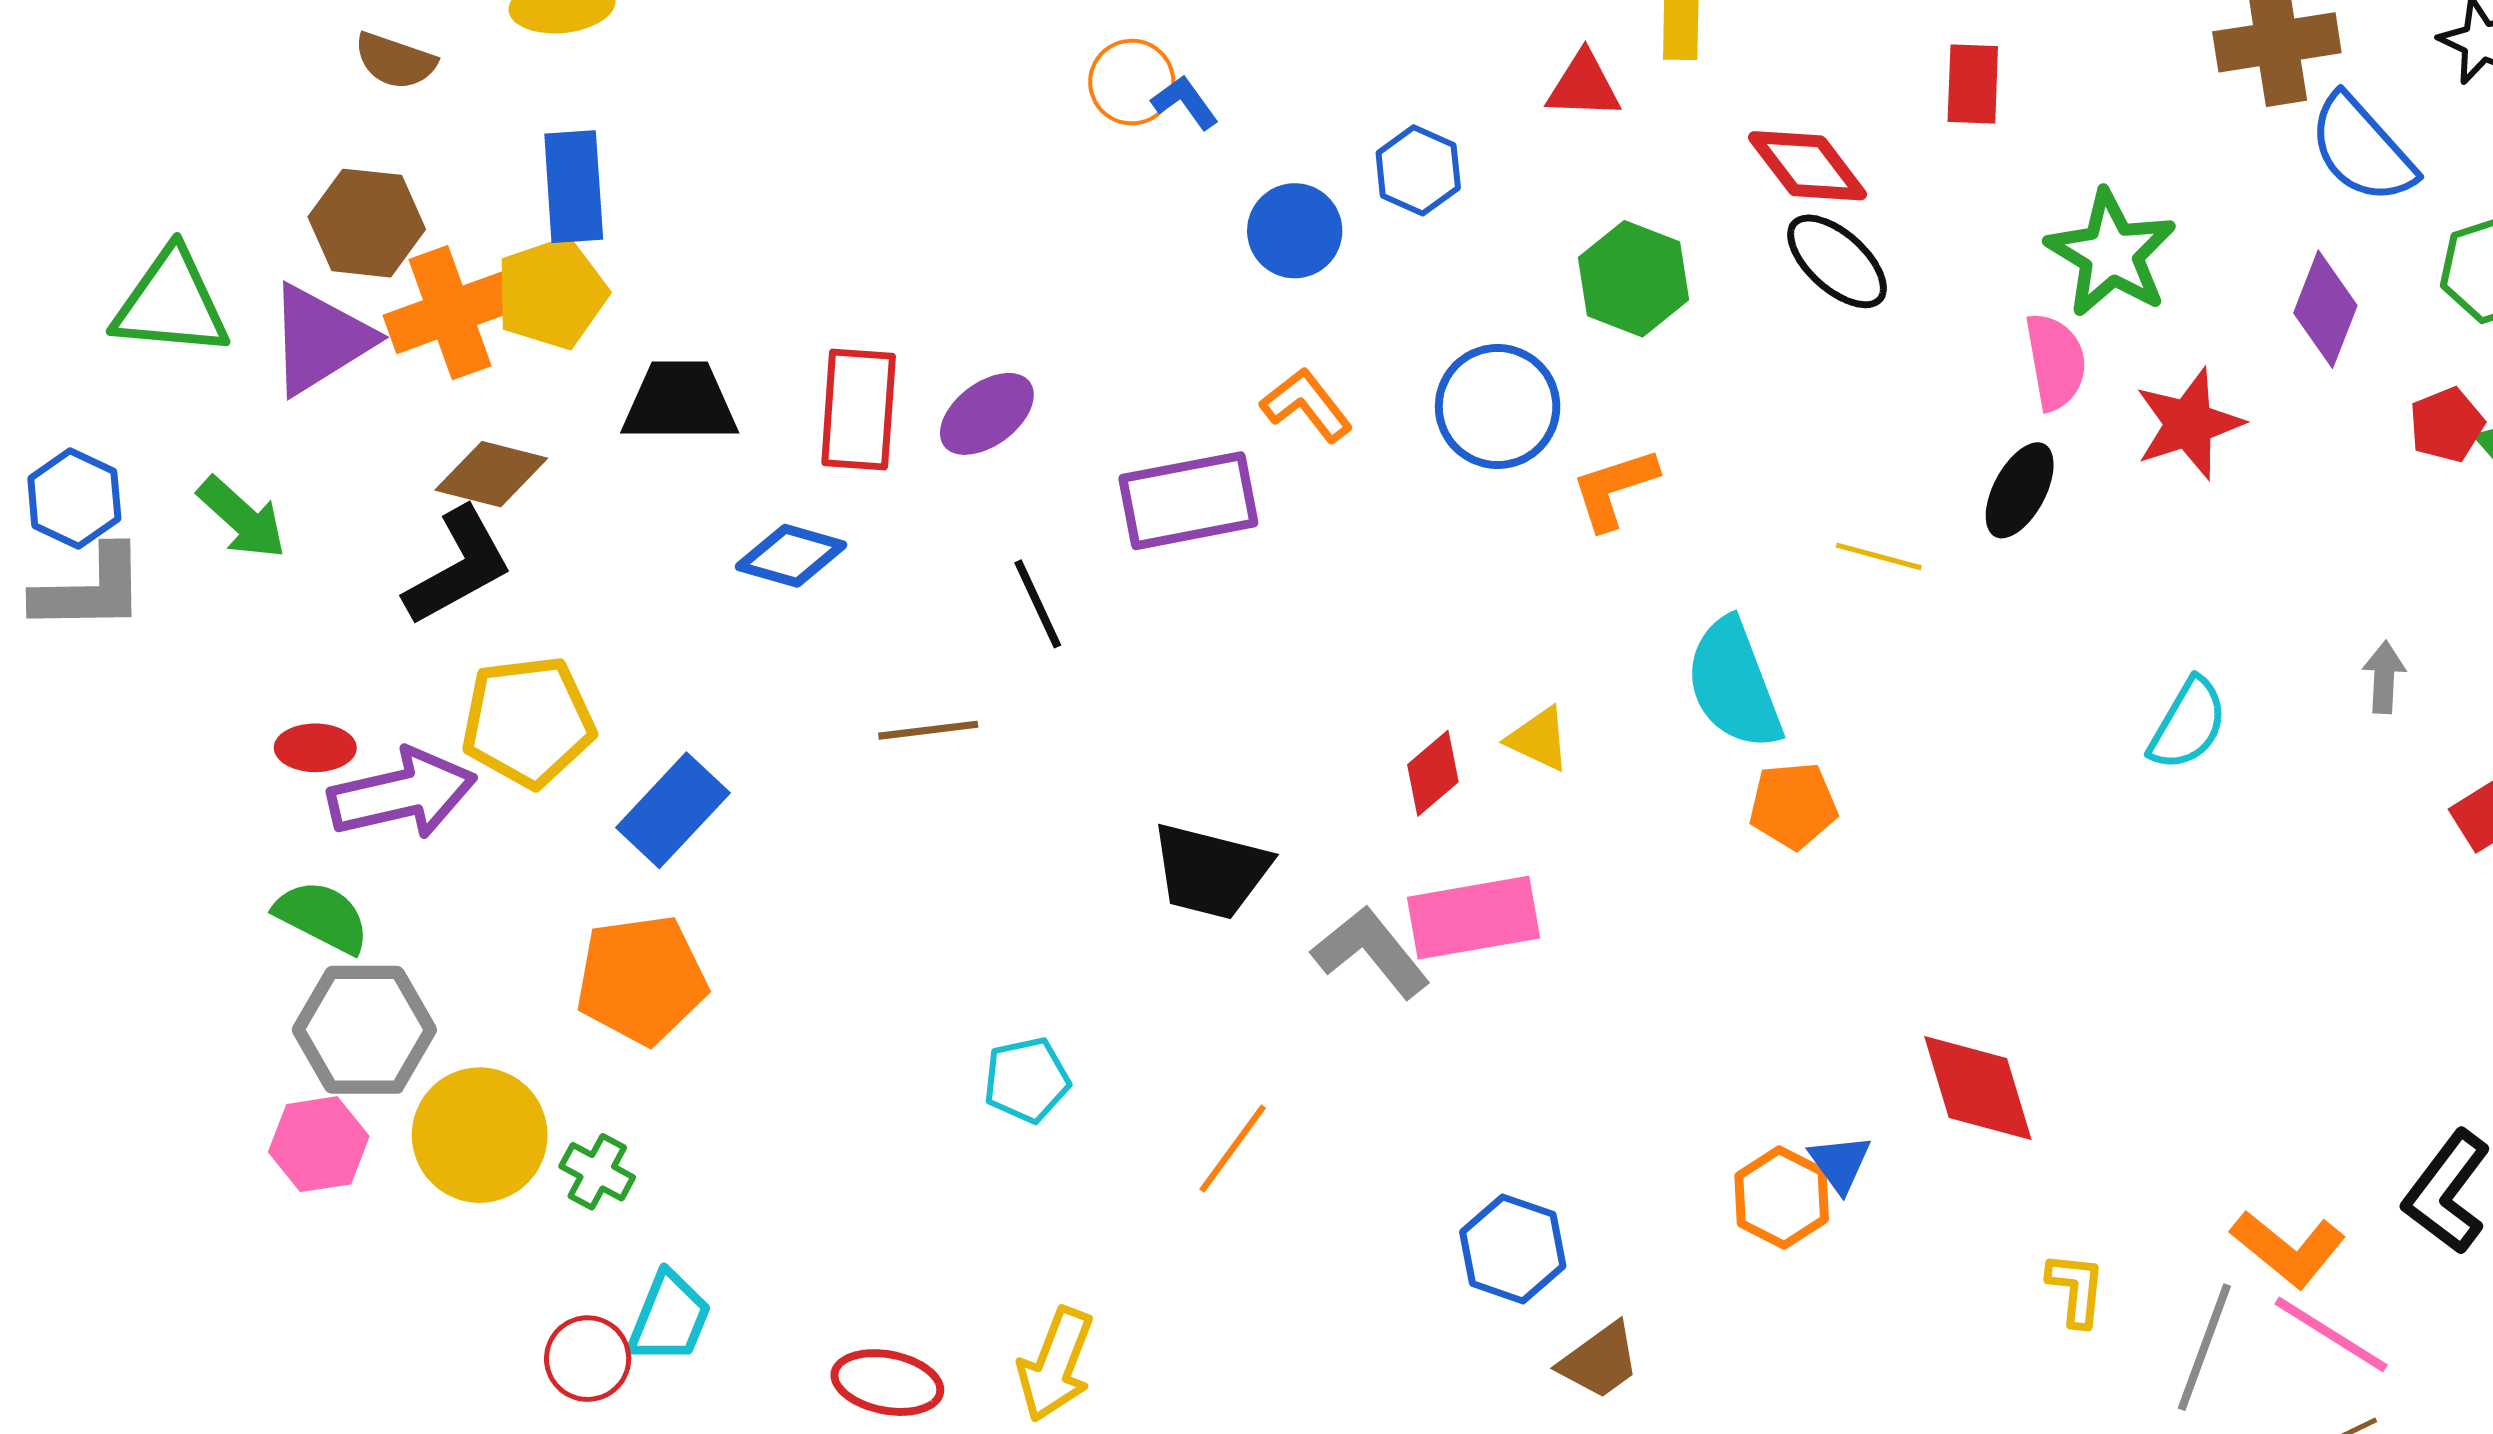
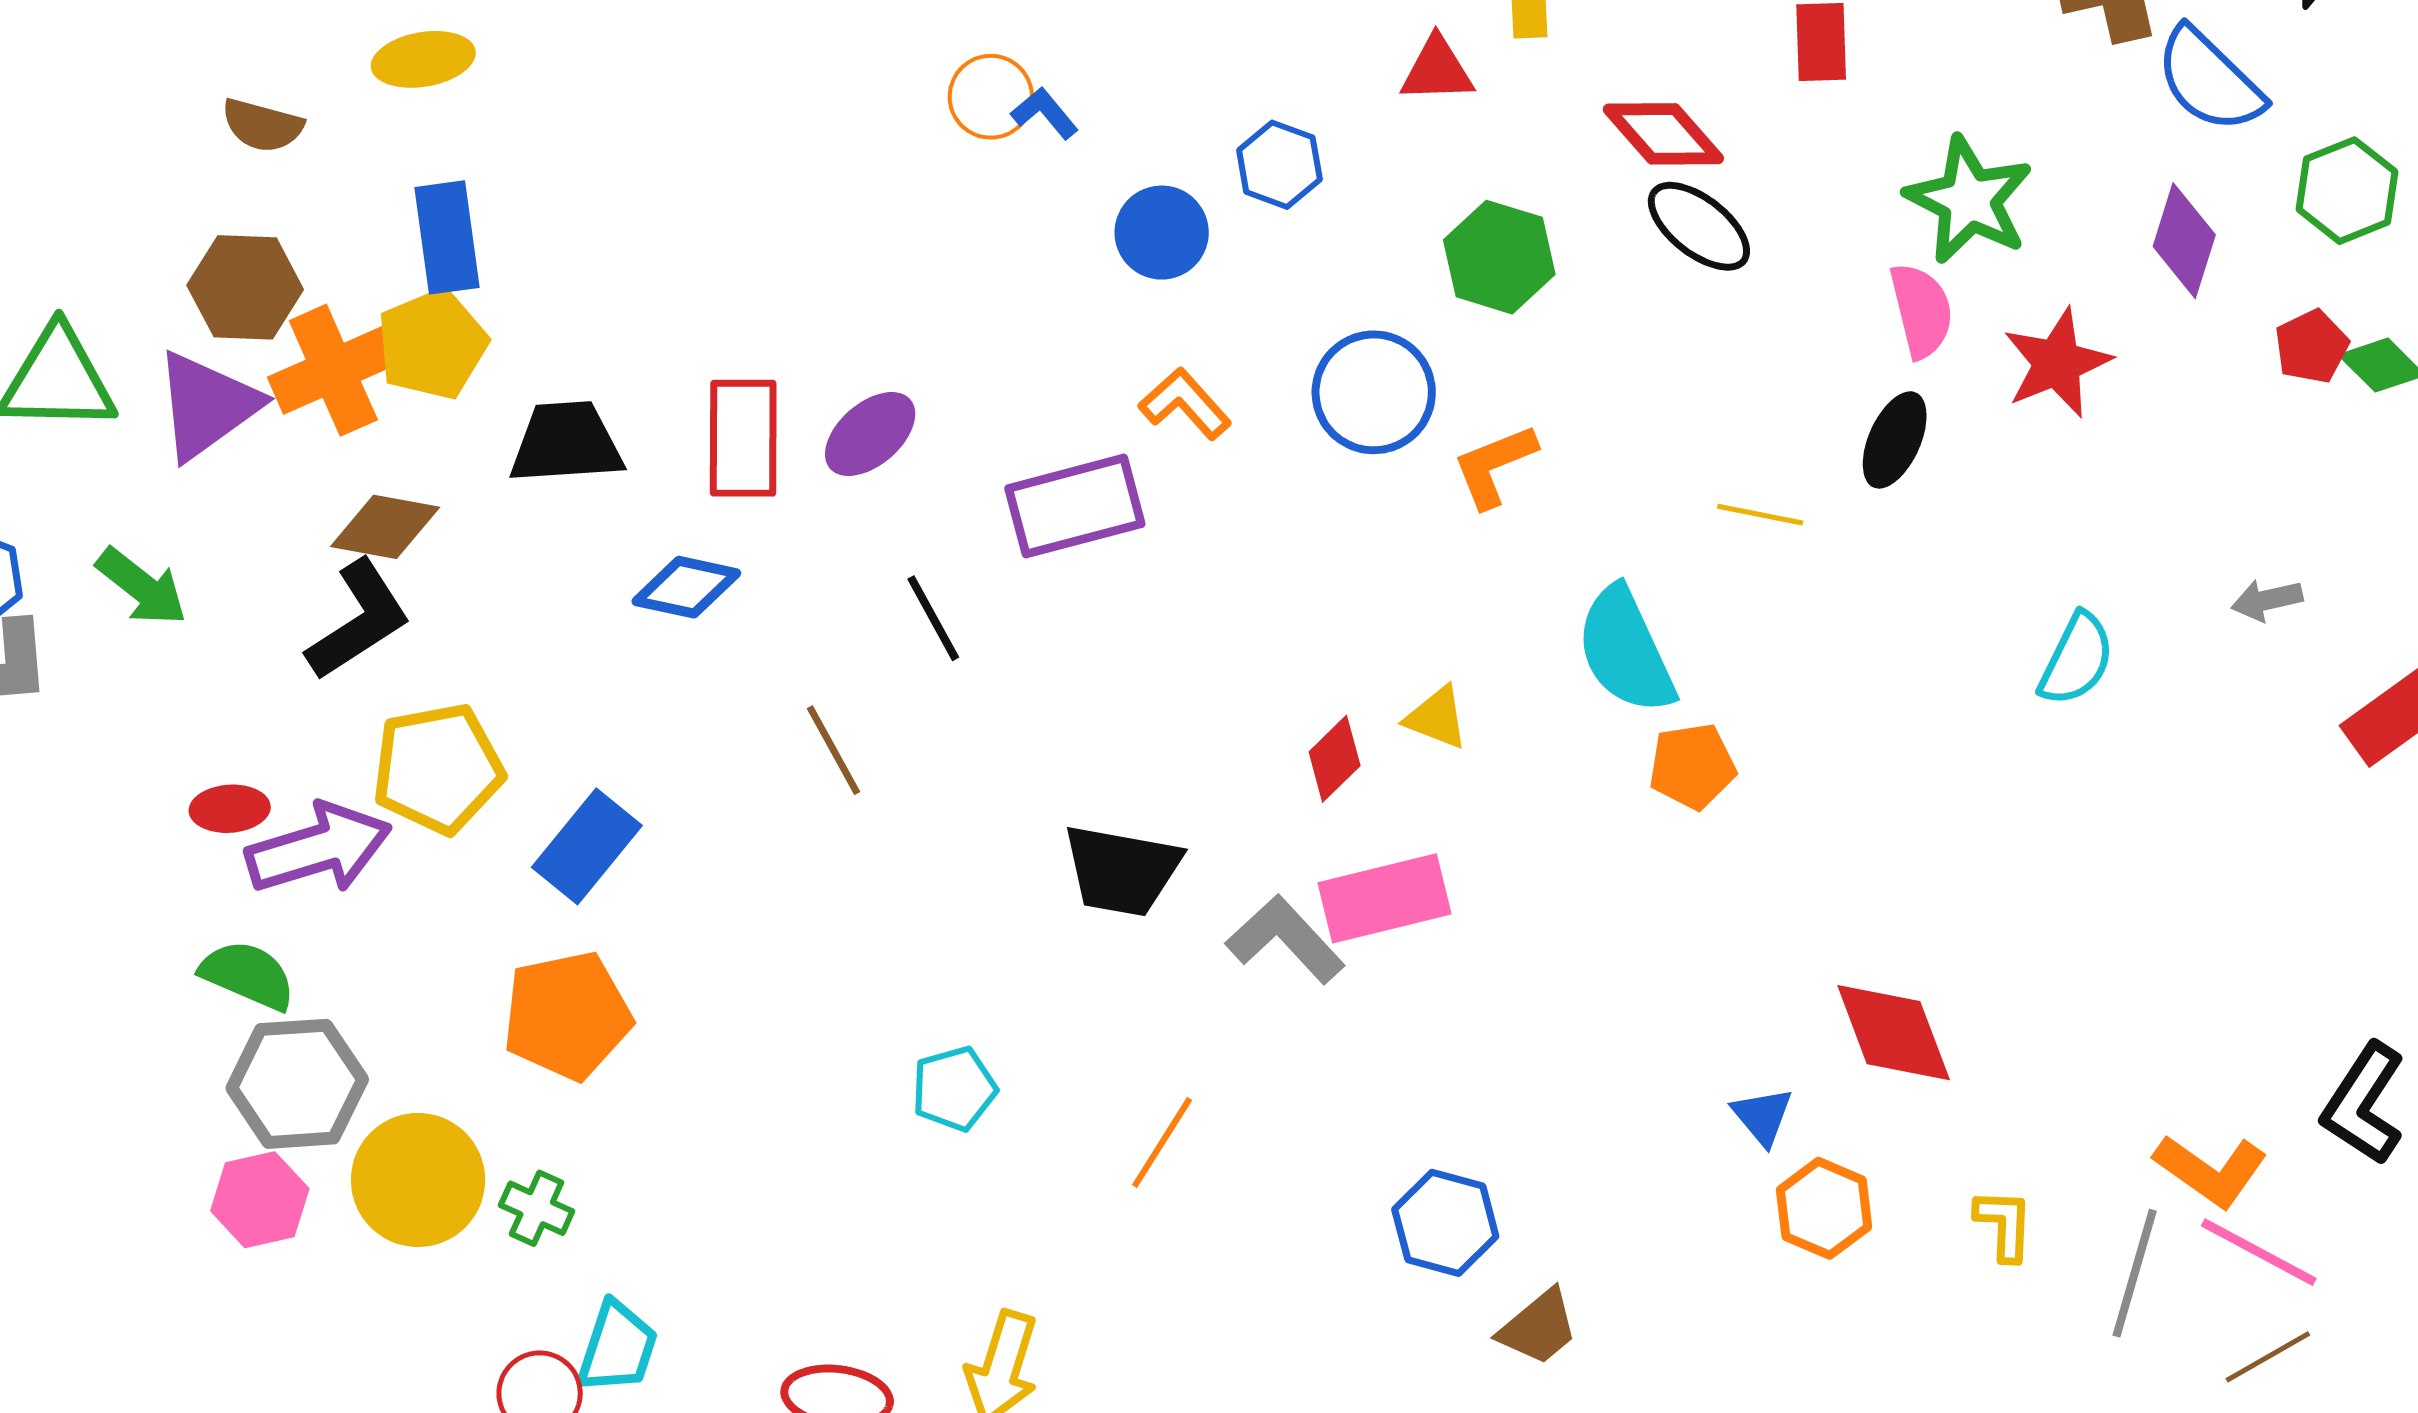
gray arrow: (2384, 677) -> (2267, 600), turned -102
brown line: (928, 730) -> (834, 750), turned 72
orange hexagon: (1782, 1198) -> (1824, 1208), moved

